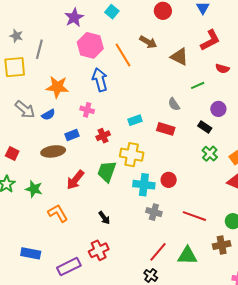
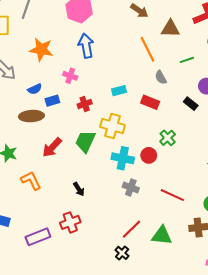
orange line: (123, 55) -> (147, 49), moved
brown triangle: (179, 57) -> (170, 29), turned -30
blue semicircle: (48, 115) -> (35, 89), moved
green cross: (210, 154) -> (168, 138), moved

